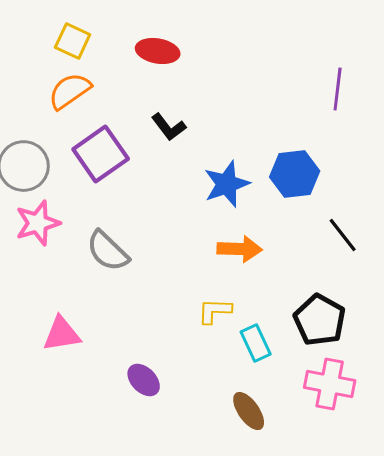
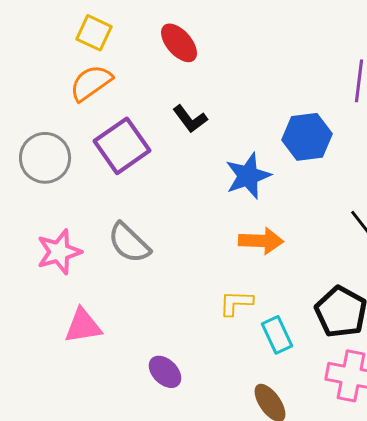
red ellipse: (158, 51) -> (179, 43), turned 39
blue hexagon: (295, 174) -> (307, 137), moved
pink star: (38, 223) -> (59, 252), moved

